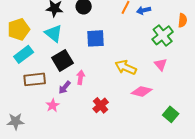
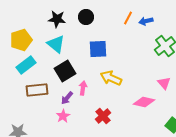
pink triangle: (161, 64) -> (164, 83), moved
yellow arrow: (126, 67) -> (111, 78), moved
pink star: (53, 105) -> (63, 116), moved

